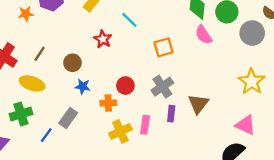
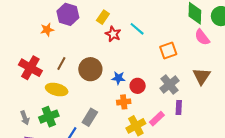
red star: (103, 39) -> (113, 34), moved
brown circle: (73, 63) -> (90, 69), size x1.5
blue star: (83, 86) -> (118, 78), moved
brown triangle: (198, 104) -> (201, 76), moved
pink rectangle: (145, 125) -> (157, 119), turned 42

